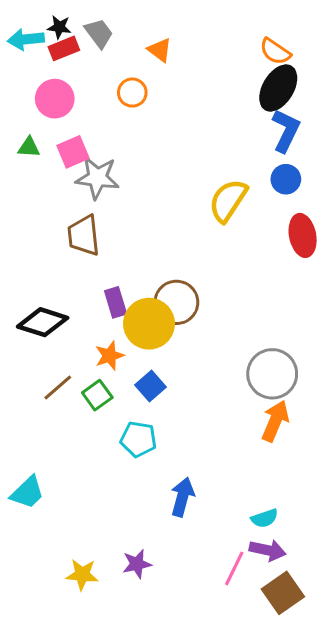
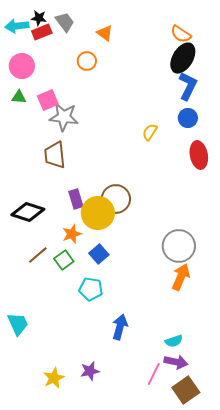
pink circle: (55, 99) -> (22, 66), moved
yellow semicircle: (228, 201) -> (150, 132), size x0.6
cyan trapezoid: (27, 492) -> (18, 324), turned -70
yellow star: (82, 575) -> (54, 378), turned -30

